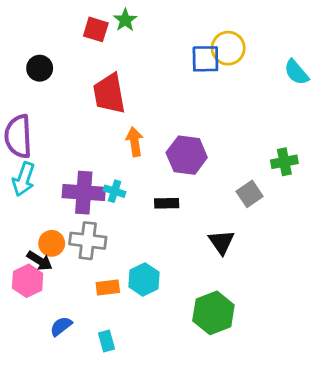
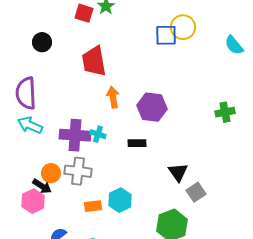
cyan arrow: (24, 179) -> (30, 125), turned 95
gray square: (250, 194) -> (196, 192), moved

